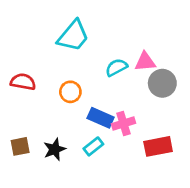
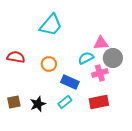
cyan semicircle: (116, 67) -> (86, 58), moved
pink cross: (124, 123) -> (100, 73), moved
red rectangle: (158, 146) -> (99, 102), moved

